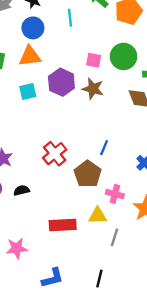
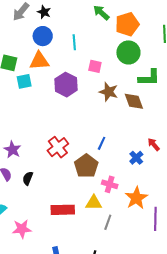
cyan line: (70, 18) -> (74, 42), moved
green circle: (124, 56) -> (128, 52), moved
brown star: (93, 89) -> (109, 92), moved
cyan square: (28, 91) -> (24, 81), moved
black semicircle: (22, 190) -> (28, 178), turned -56

